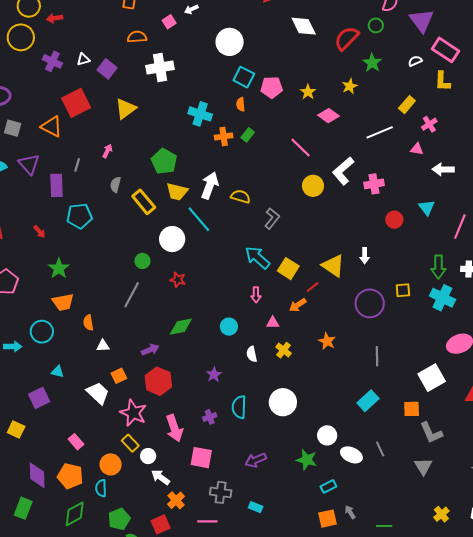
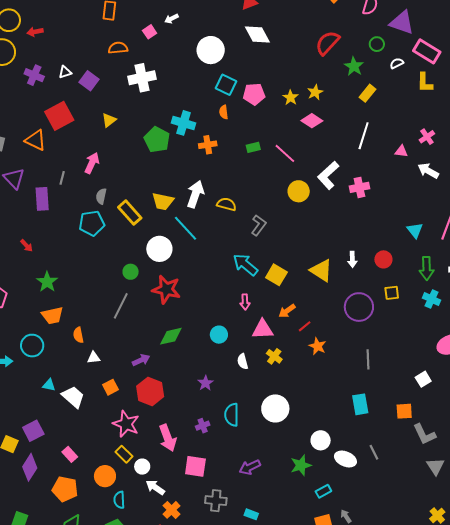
purple triangle: (422, 20) -> (402, 23), turned -32
green circle: (376, 25) -> (377, 44), moved
white diamond: (304, 26) -> (257, 34), moved
yellow star: (350, 86) -> (315, 92), moved
yellow rectangle: (407, 105) -> (367, 93), moved
yellow triangle: (126, 109) -> (109, 120), size x0.7
pink cross: (429, 124) -> (427, 137), moved
white line: (380, 132) -> (364, 136), turned -48
green rectangle: (248, 135) -> (253, 147), moved, turned 40
pink arrow: (107, 151) -> (92, 163), size x1.5
green pentagon: (164, 161) -> (157, 140), moved
white arrow: (443, 169) -> (428, 171), turned 30
cyan triangle: (427, 208) -> (415, 230), moved
cyan pentagon: (79, 216) -> (92, 223), moved
red circle: (394, 220) -> (383, 259), moved
red star: (178, 280) -> (166, 289), size x1.8
red line: (313, 287) -> (305, 326), moved
cyan cross: (442, 298) -> (432, 299), size x0.7
pink triangle: (273, 323) -> (263, 329), size x1.6
white square: (432, 378) -> (423, 379), size x0.6
white trapezoid: (98, 393) -> (73, 397), moved
purple square: (39, 398) -> (33, 431), moved
cyan rectangle: (368, 401) -> (360, 404), turned -55
green star: (307, 460) -> (301, 465), turned -30
gray triangle: (423, 466) -> (436, 466), moved
purple diamond: (37, 475) -> (30, 467), moved, turned 36
cyan semicircle: (101, 488) -> (119, 500), moved

